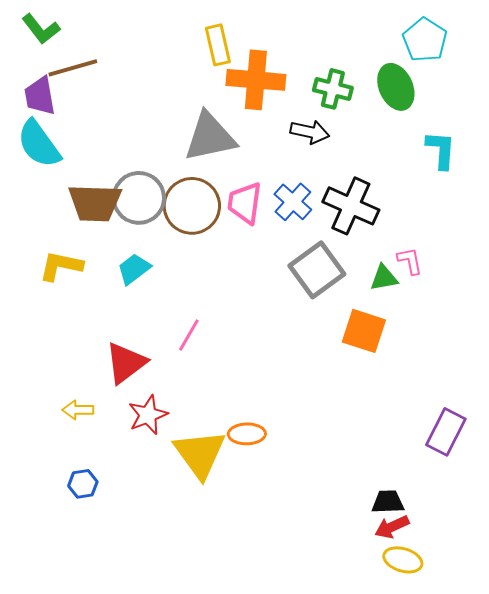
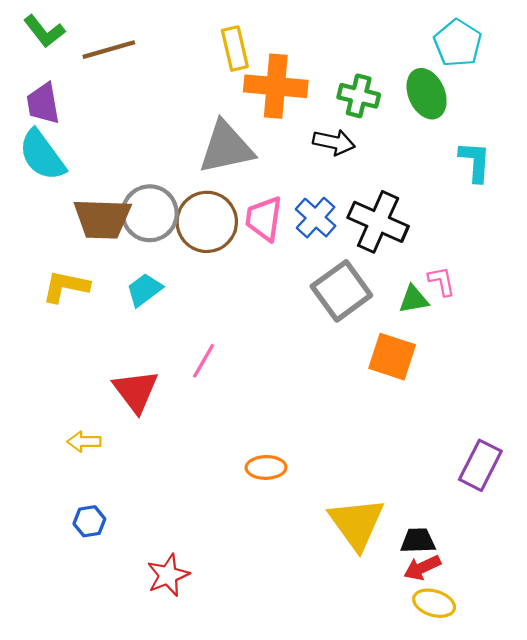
brown line: (73, 68) -> (109, 50), moved
red triangle: (126, 363) -> (136, 391), turned -30
red star: (148, 415) -> (168, 575), moved
yellow triangle: (200, 454) -> (357, 523), moved

